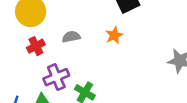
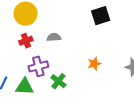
orange star: (114, 35) -> (94, 64), moved

